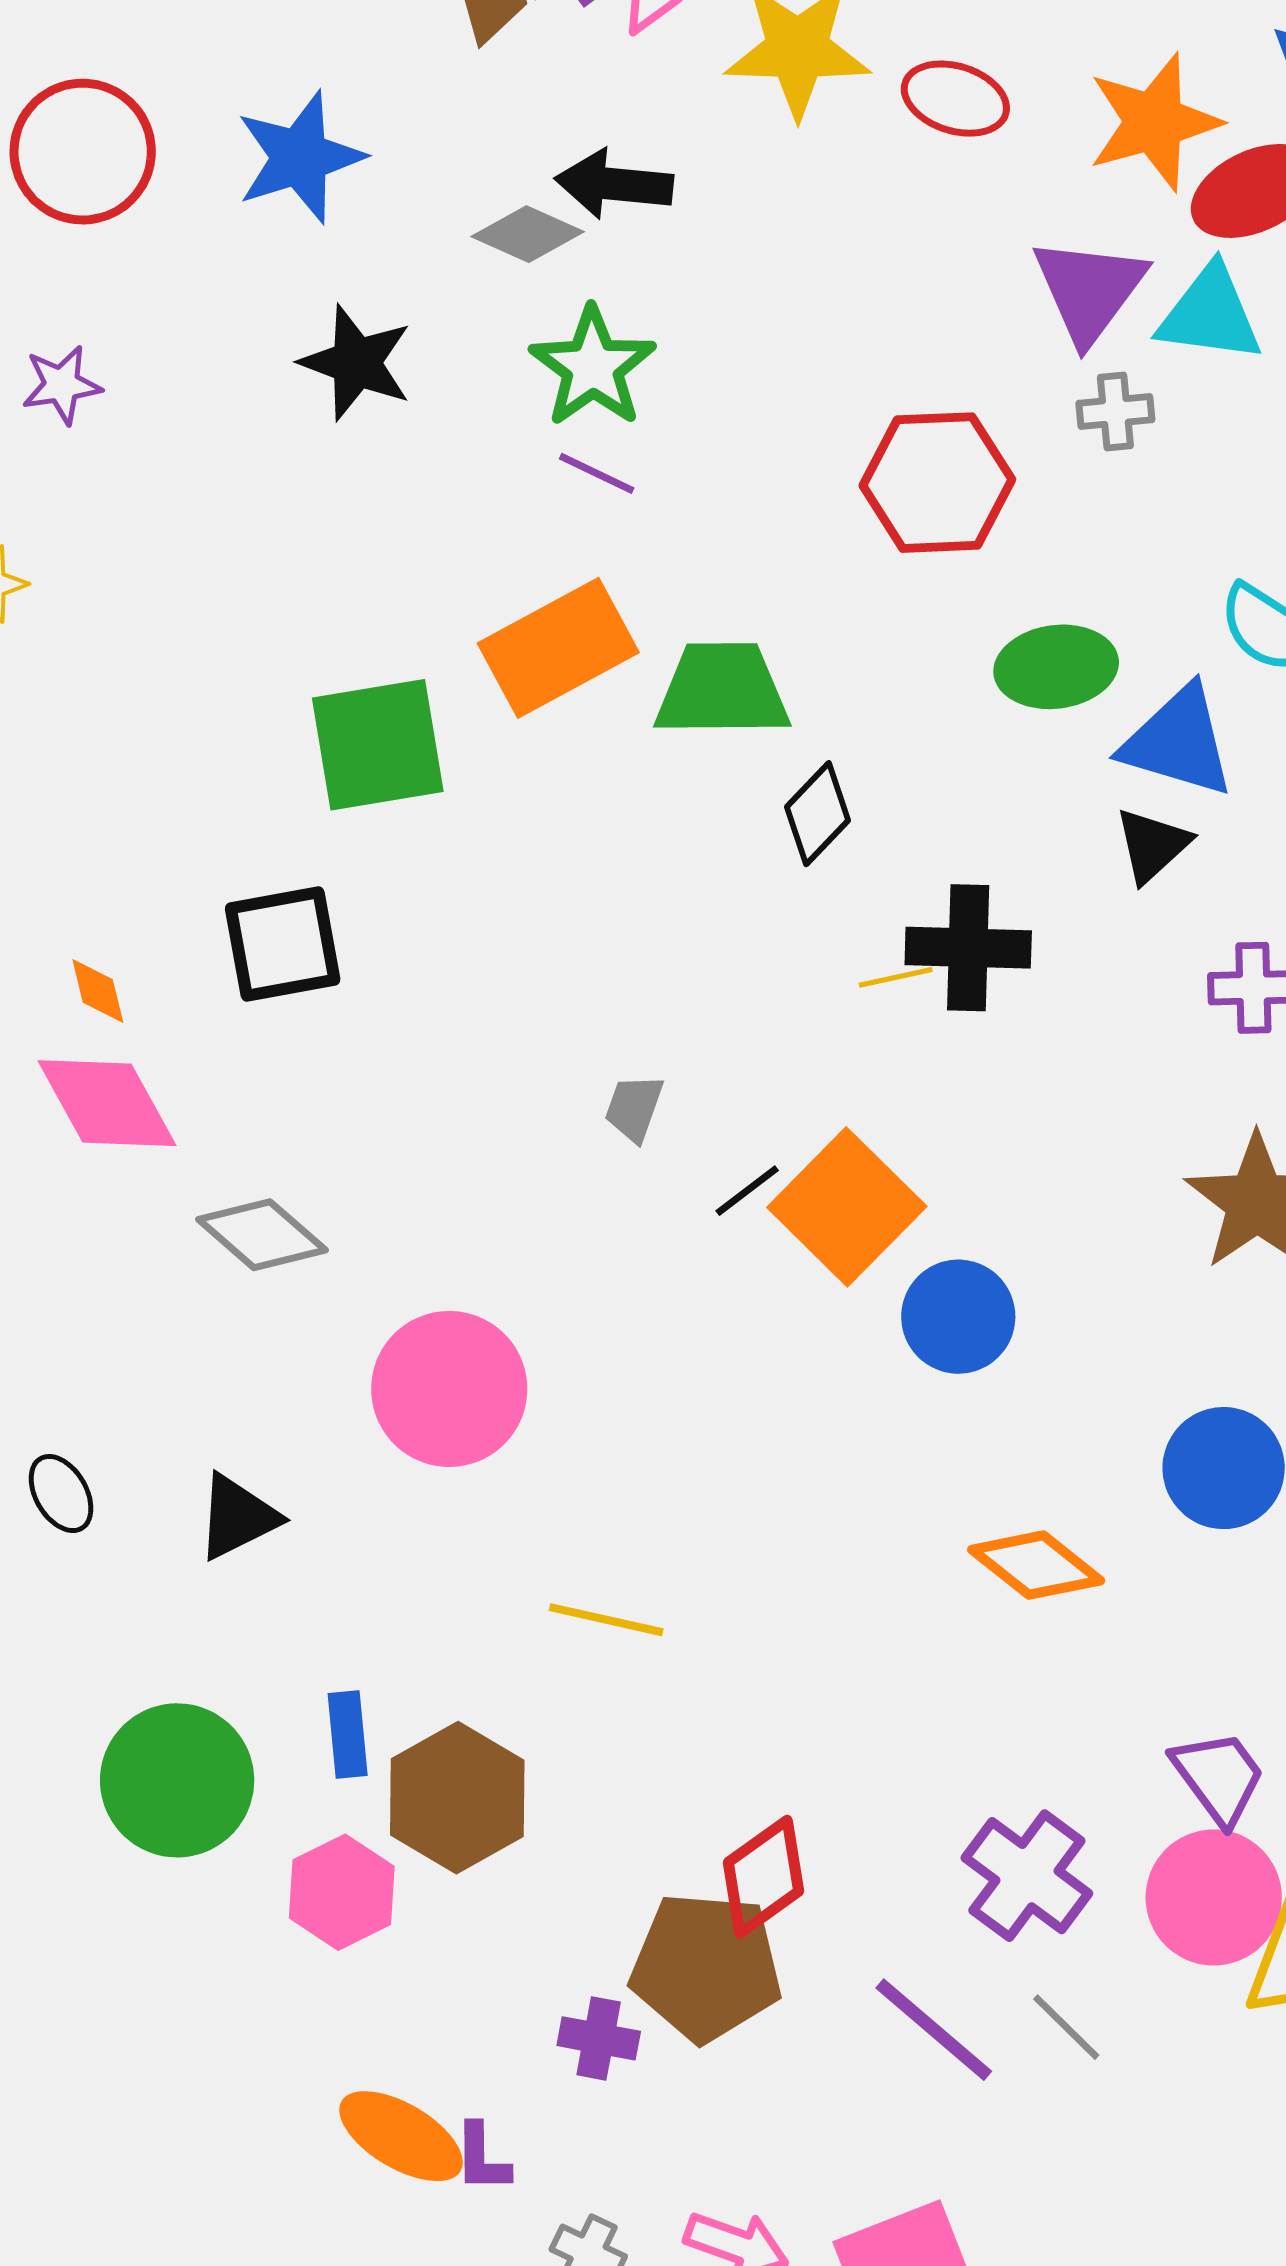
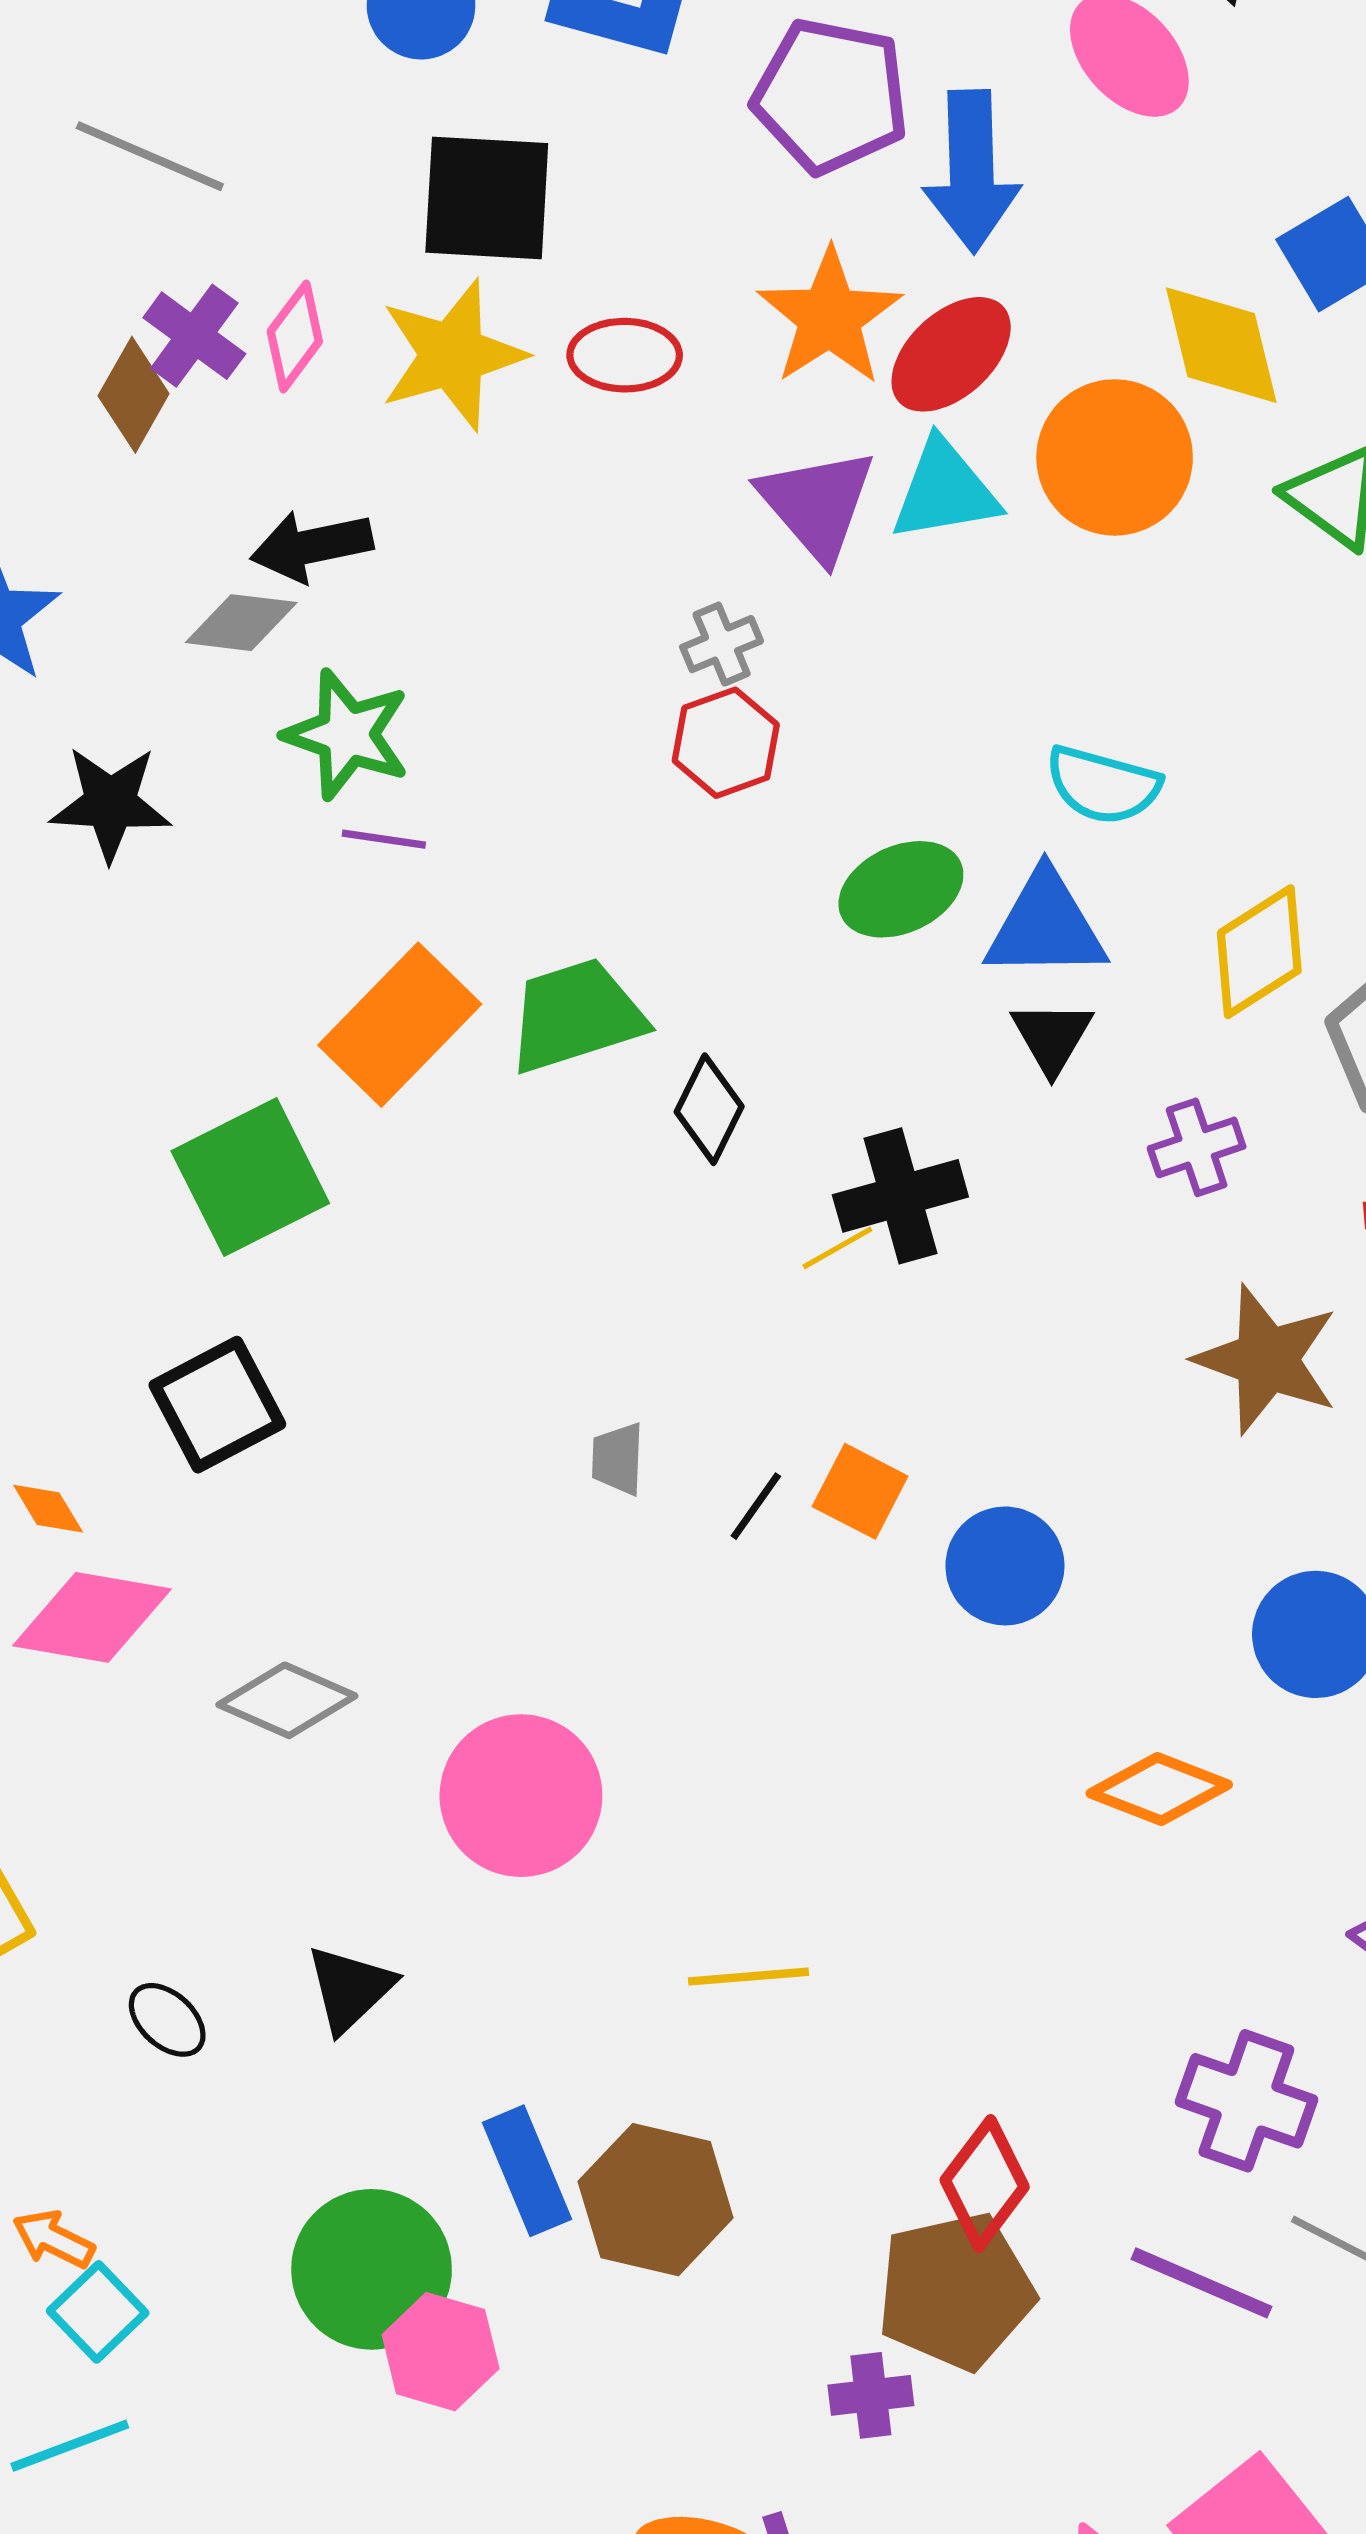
gray cross: (1115, 411) -> (722, 644), moved
red hexagon: (937, 483) -> (726, 743), size x0.7
pink diamond: (107, 1103) -> (92, 1617), turned -34
orange square: (847, 1207) -> (860, 1491), size x0.6
blue rectangle: (348, 1735) -> (527, 2171), size x1.4
pink hexagon: (342, 1892) -> (441, 2352), moved

